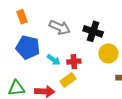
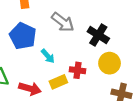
red cross: (74, 62) -> (77, 70), moved

